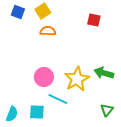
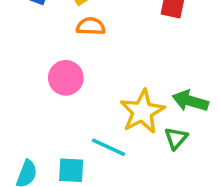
pink circle: (44, 77) -> (66, 78), moved
green triangle: (107, 110) -> (176, 138), moved

